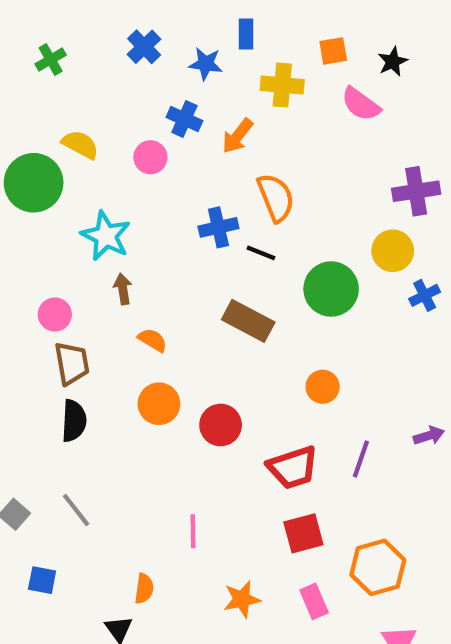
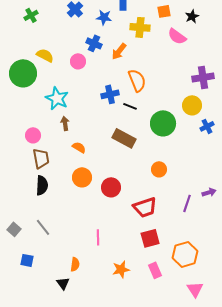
purple line: (361, 459) -> (187, 203), moved

